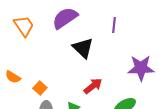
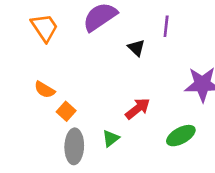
black triangle: (83, 48) -> (136, 48), moved, size x0.6
orange semicircle: (13, 77) -> (45, 90), moved

